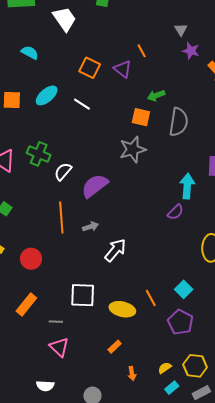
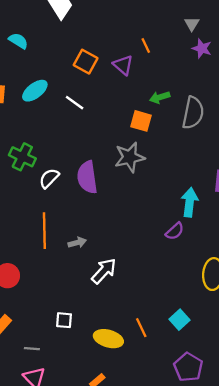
gray semicircle: (179, 122) -> (193, 113), moved
purple semicircle: (95, 186) -> (87, 177), moved, turned -64
white square: (83, 295) -> (64, 320), size x0.6
purple pentagon: (180, 322) -> (188, 367), moved

